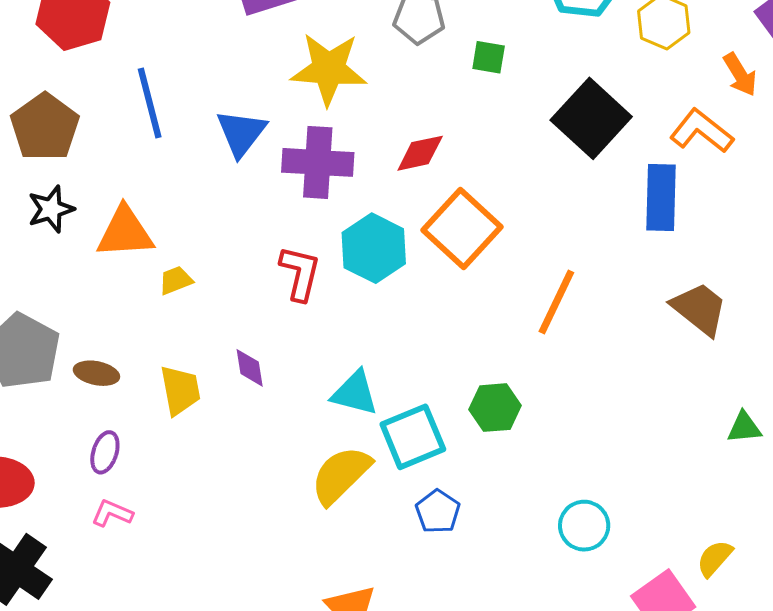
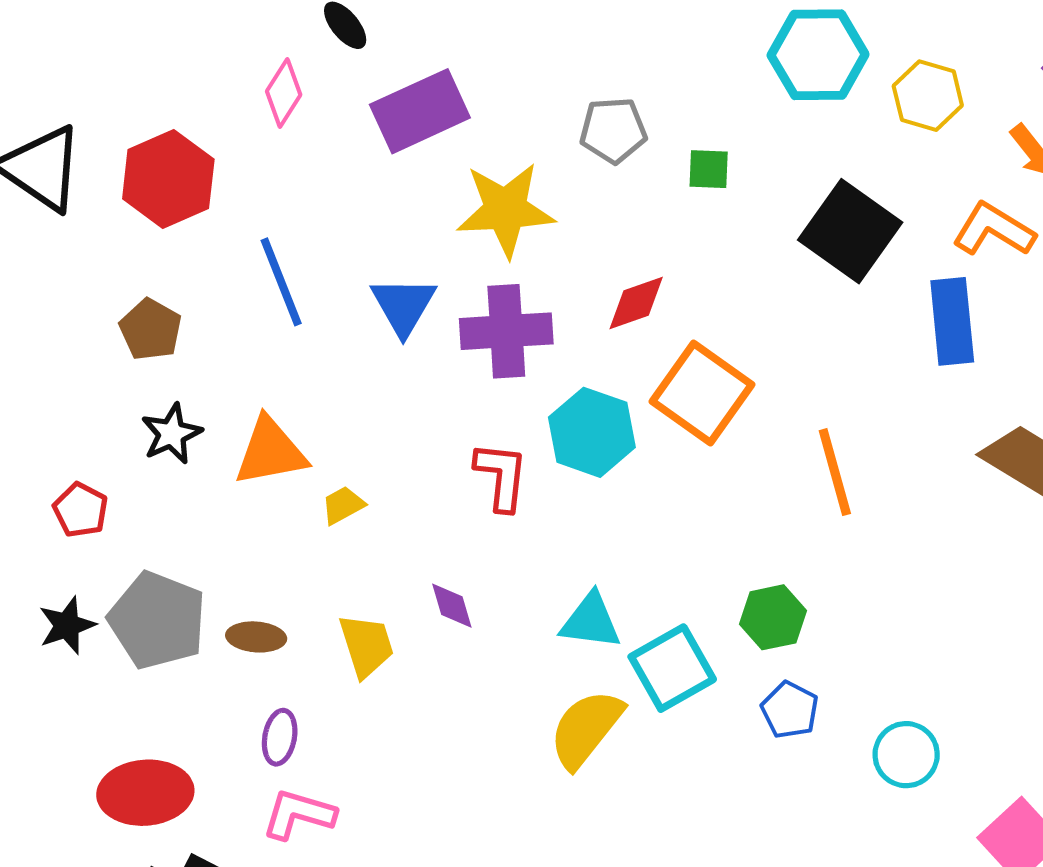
brown pentagon: (45, 127) -> (151, 329), size x0.7
orange line: (556, 302) -> (835, 472), turned -34
blue pentagon: (438, 512) -> (790, 710), moved
pink L-shape: (112, 513) -> (299, 814), size x1.4

